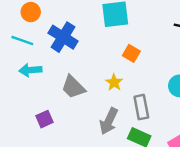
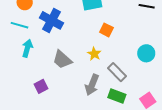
cyan arrow: (30, 70) -> (27, 48), turned 114
gray rectangle: (141, 107) -> (117, 72), turned -30

